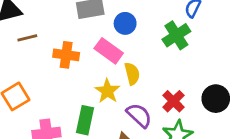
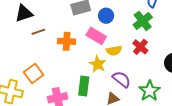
yellow semicircle: (132, 74) -> (114, 51), turned 98
red cross: (173, 101) -> (140, 47), moved

